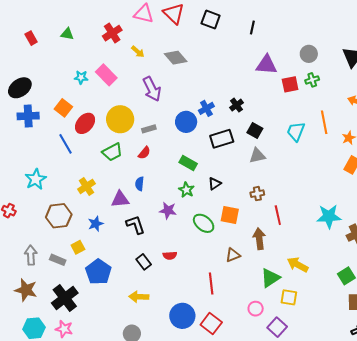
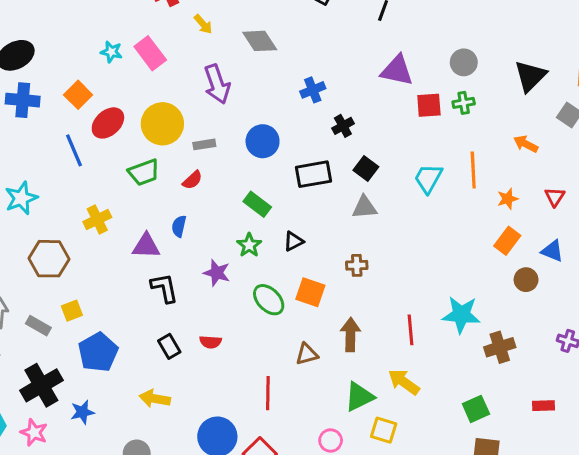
blue cross: (206, 108) -> (313, 90), moved
red line: (278, 215) -> (410, 330), moved
blue star: (96, 224) -> (82, 412), moved

